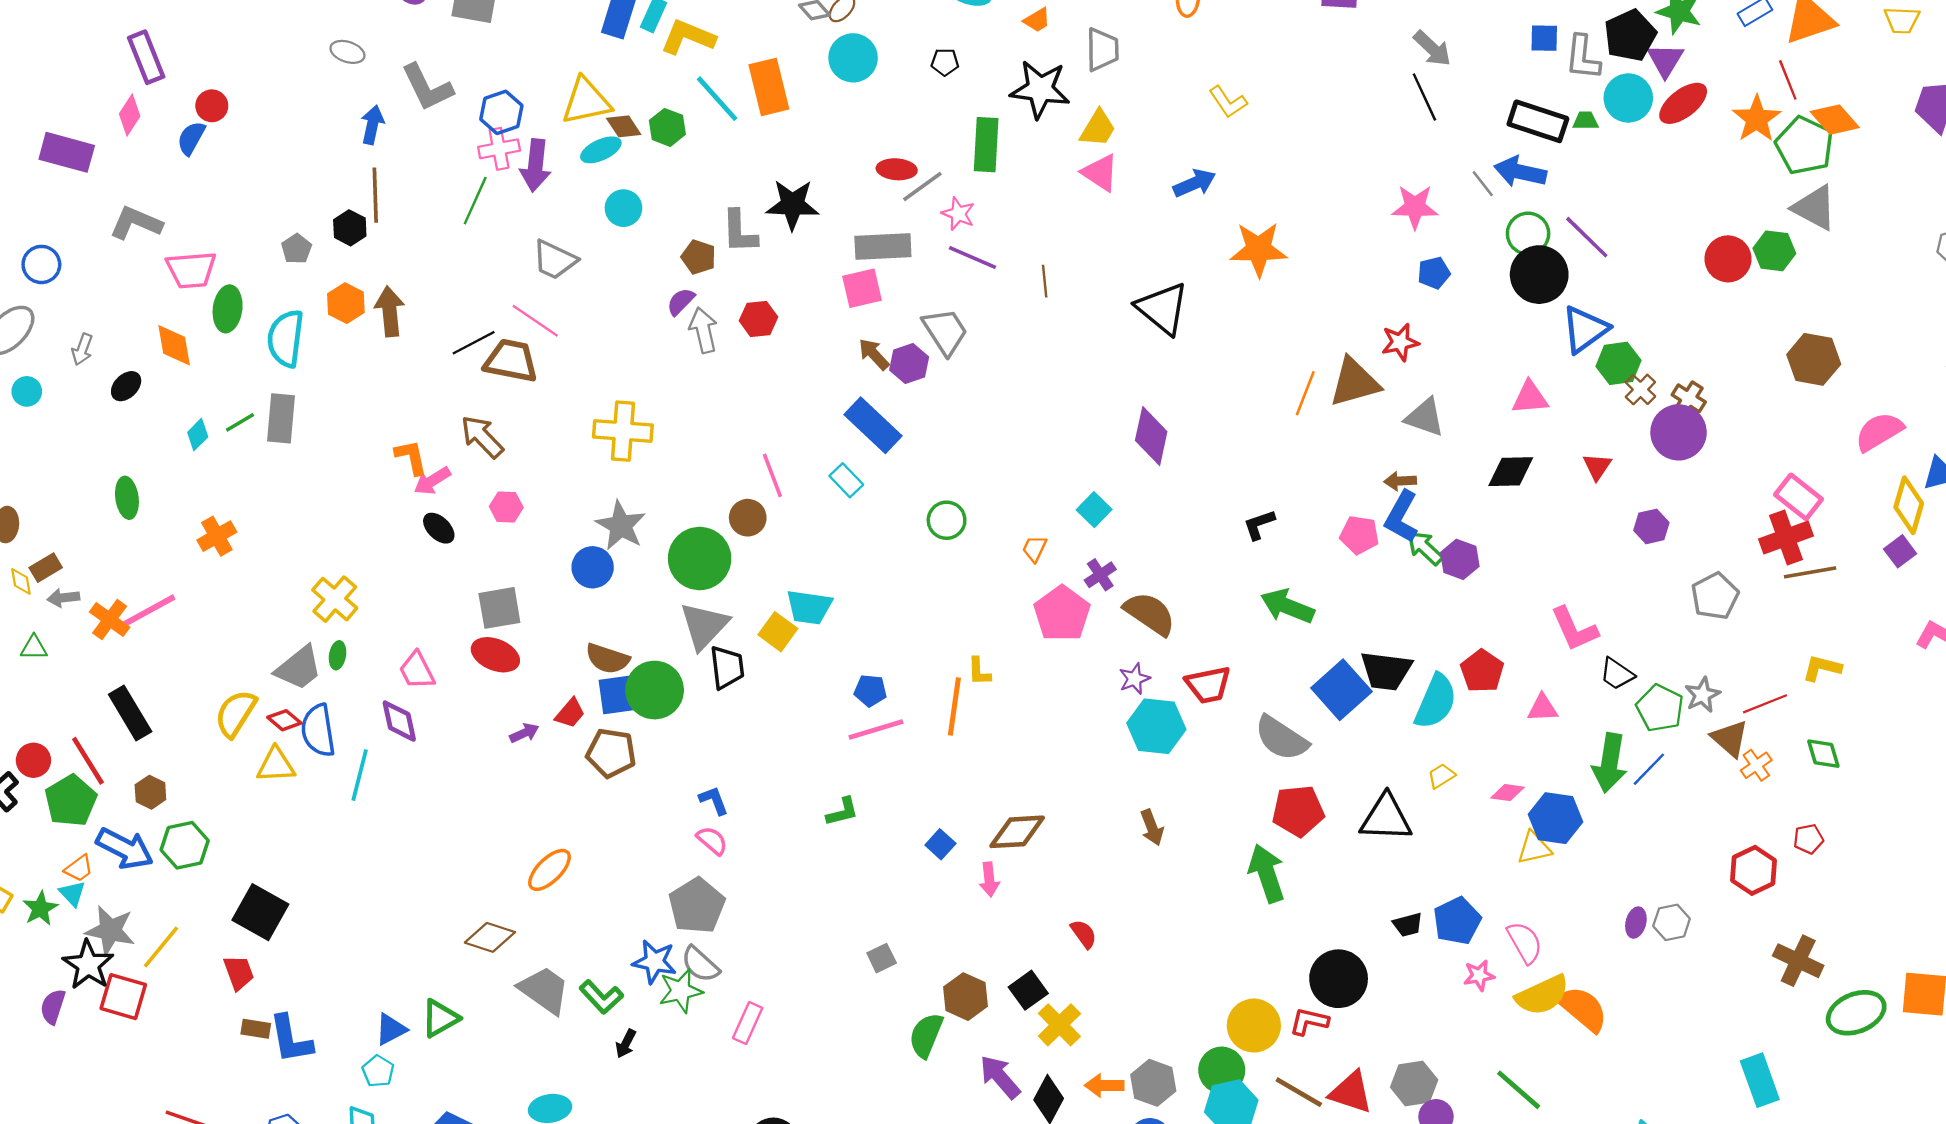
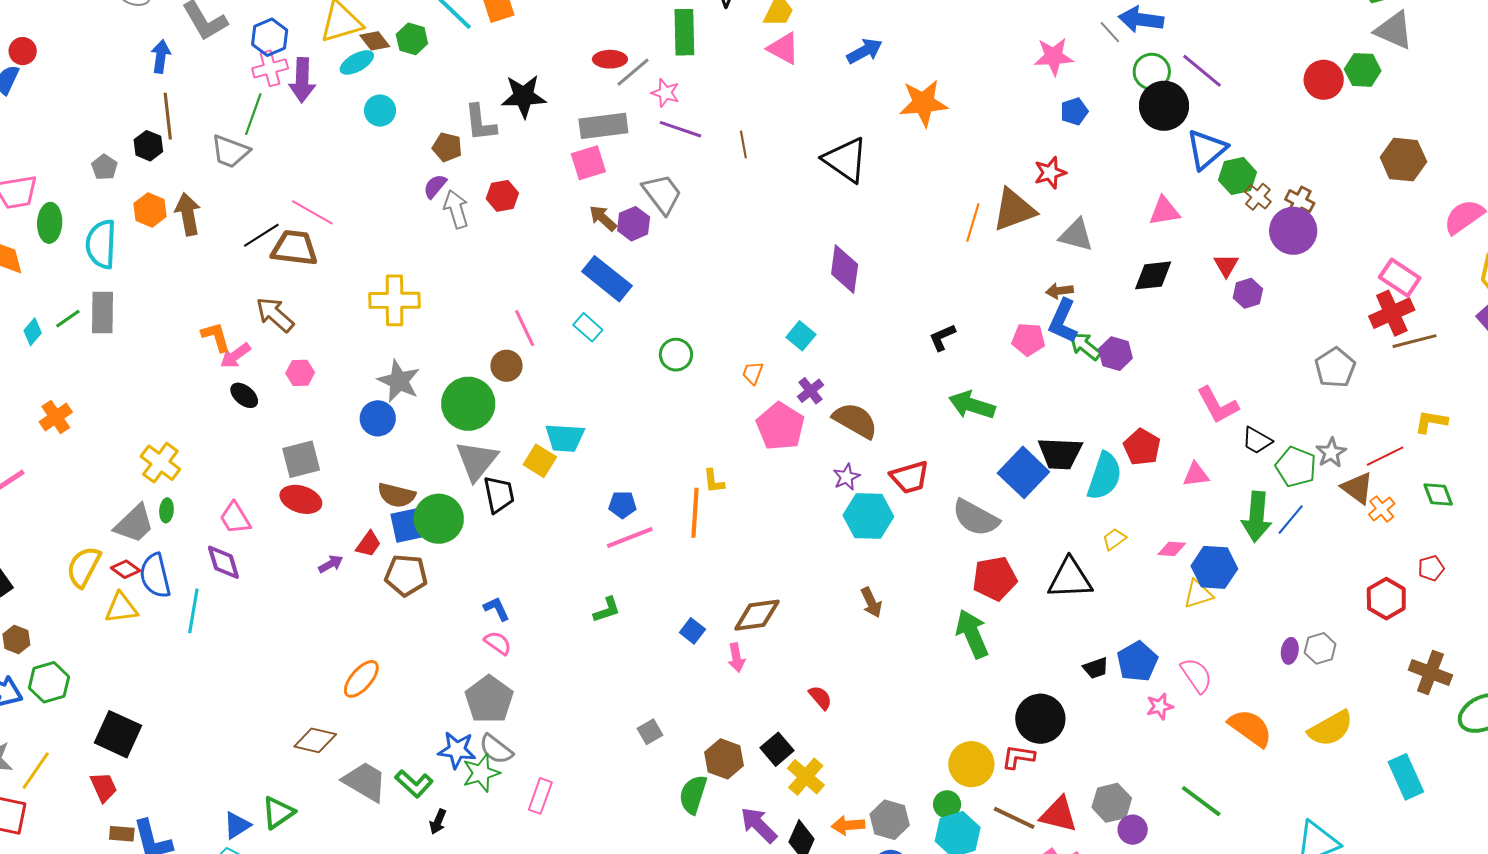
gray trapezoid: (555, 260) -> (230, 151), moved
purple hexagon: (1651, 526) -> (1248, 293), moved
yellow semicircle: (1542, 995) -> (1331, 728), moved
green circle: (1222, 1070) -> (947, 804), size x0.7

